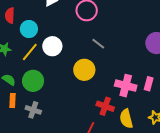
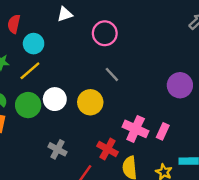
white circle: (52, 46) -> (55, 99), moved
gray cross: (33, 110) -> (57, 149), moved

